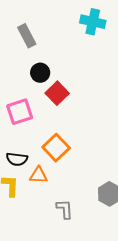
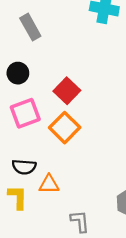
black circle: (40, 73) -> (18, 73), moved
orange square: (56, 148) -> (65, 128), moved

